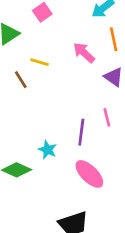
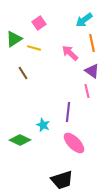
yellow line: (40, 62) -> (34, 48), moved
pink line: (107, 117) -> (87, 91), moved

